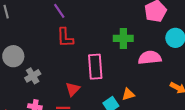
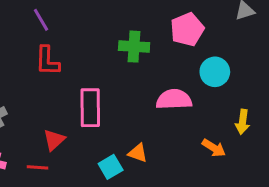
green cross: (123, 38) -> (134, 47), moved
orange triangle: (128, 94) -> (138, 153), turned 32

